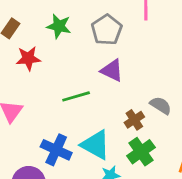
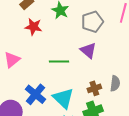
gray semicircle: (161, 105) -> (115, 83), turned 49

